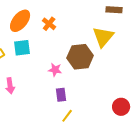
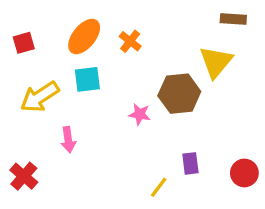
purple rectangle: (61, 95) -> (190, 163), moved

